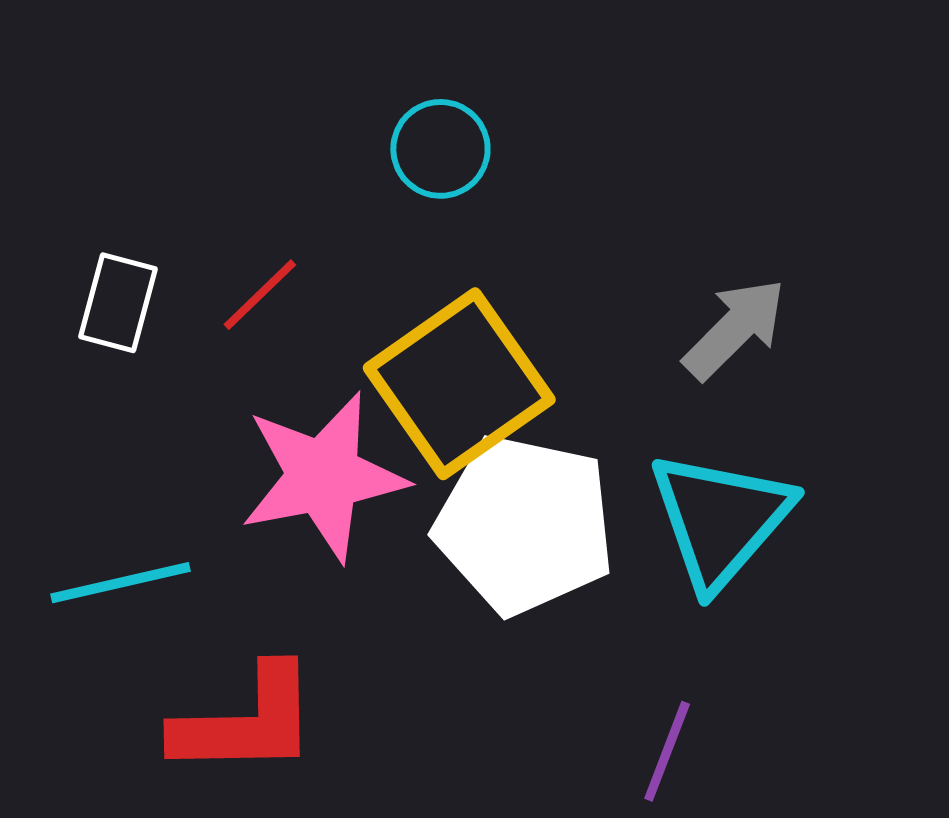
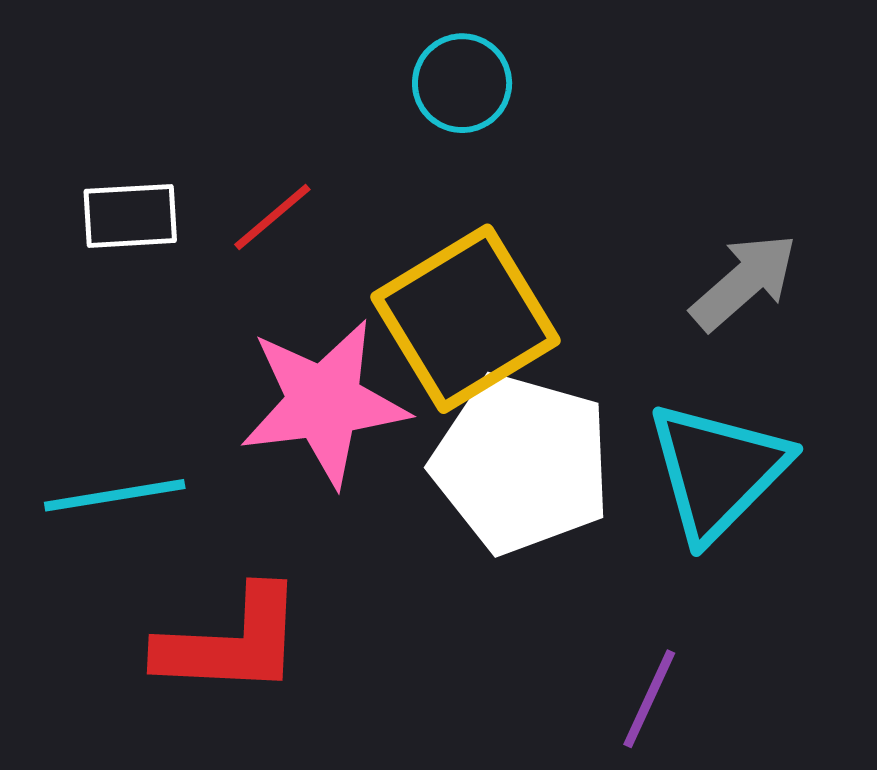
white rectangle: (118, 303) -> (130, 216), turned 68

